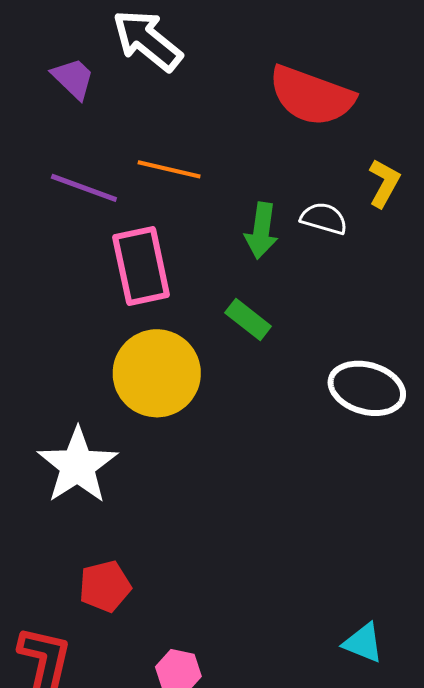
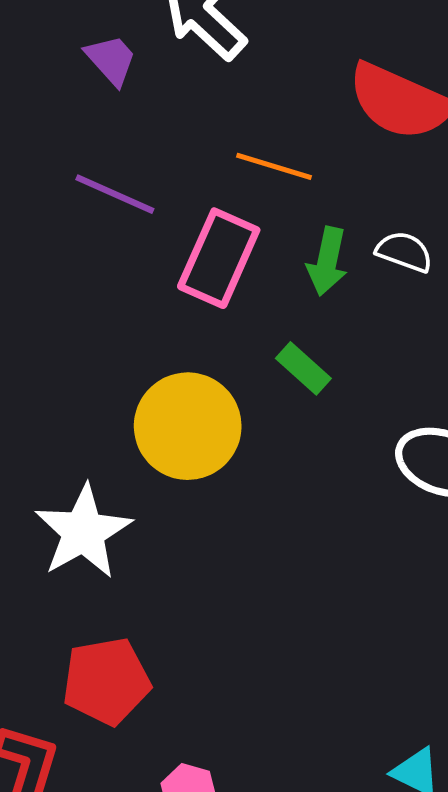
orange line: (169, 169) -> (274, 166), moved
pink rectangle: (141, 266) -> (219, 258), moved, turned 32
red pentagon: (105, 586) -> (106, 681), size x1.4

